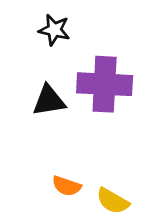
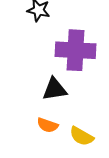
black triangle: (49, 100) -> (55, 89), moved

